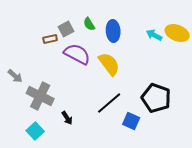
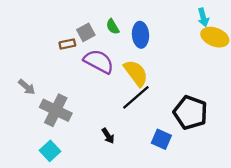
cyan arrow: (154, 35) -> (203, 17), moved, turned -133
black line: (109, 103) -> (136, 97), moved
black arrow: (67, 118) -> (108, 136), moved

